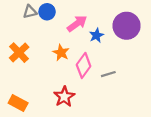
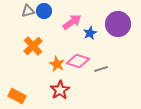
orange cross: (19, 53) -> (33, 46), moved
orange star: (61, 53) -> (57, 64), moved
pink diamond: (84, 65) -> (78, 61), turned 70

